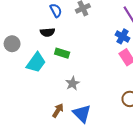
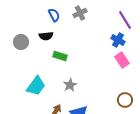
gray circle: (12, 44) -> (21, 42), moved
cyan trapezoid: (36, 62) -> (36, 86), moved

